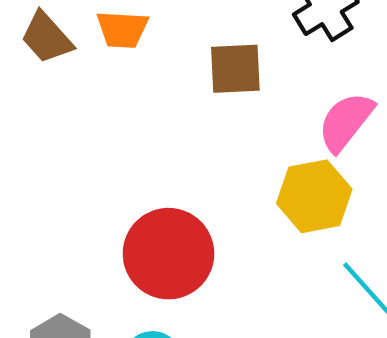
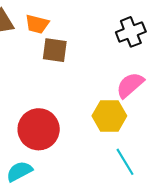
brown square: (235, 69) -> (55, 50), moved

